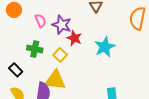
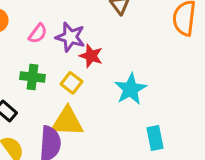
pink semicircle: (40, 21) -> (38, 33), turned 64
cyan star: (105, 47) -> (130, 89), moved

